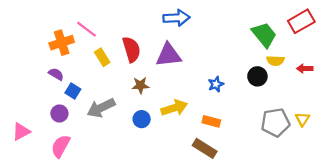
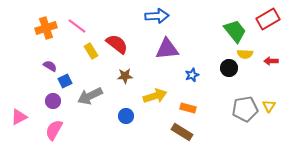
orange cross: (62, 43) -> (46, 28), moved
red semicircle: (131, 49) -> (117, 44), turned -35
purple triangle: (169, 55) -> (167, 49), moved
blue square: (73, 91) -> (65, 81), turned 32
blue circle: (142, 119) -> (126, 116), moved

